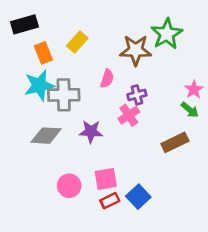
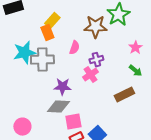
orange rectangle: (43, 53) -> (47, 33), moved
pink star: (194, 89) -> (135, 48), moved
gray diamond: (46, 136) -> (58, 107), moved
pink circle: (69, 186) -> (22, 127), moved

